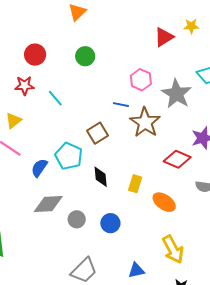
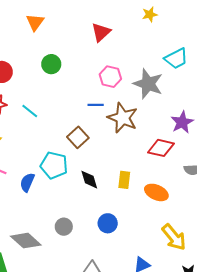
red triangle: (164, 37) -> (101, 32), moved
gray diamond: (48, 204) -> (26, 241), moved, turned 56
gray circle: (77, 219) -> (64, 227), moved

